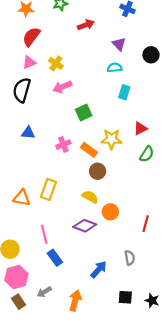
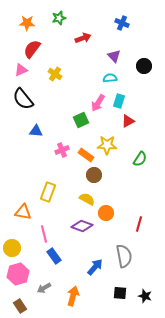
pink triangle: (29, 62) -> (21, 70), moved
pink arrow: (62, 87) -> (98, 103), moved, turned -36
black semicircle: (22, 90) -> (23, 99), turned -55
red triangle: (140, 128) -> (128, 121), moved
blue triangle: (28, 133) -> (36, 131), moved
orange triangle: (22, 198) -> (23, 212), moved
gray semicircle: (130, 258) -> (124, 256), size x1.6
brown rectangle: (19, 302) -> (20, 306), moved

